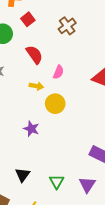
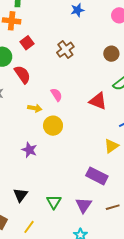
red semicircle: (34, 55) -> (22, 74), moved
pink semicircle: (58, 72) -> (56, 95), turned -56

